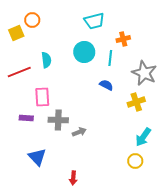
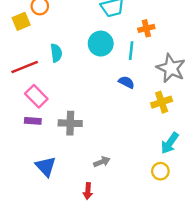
pink rectangle: (42, 97) -> (36, 96), moved, turned -42
gray arrow: (79, 132) -> (102, 162), moved

